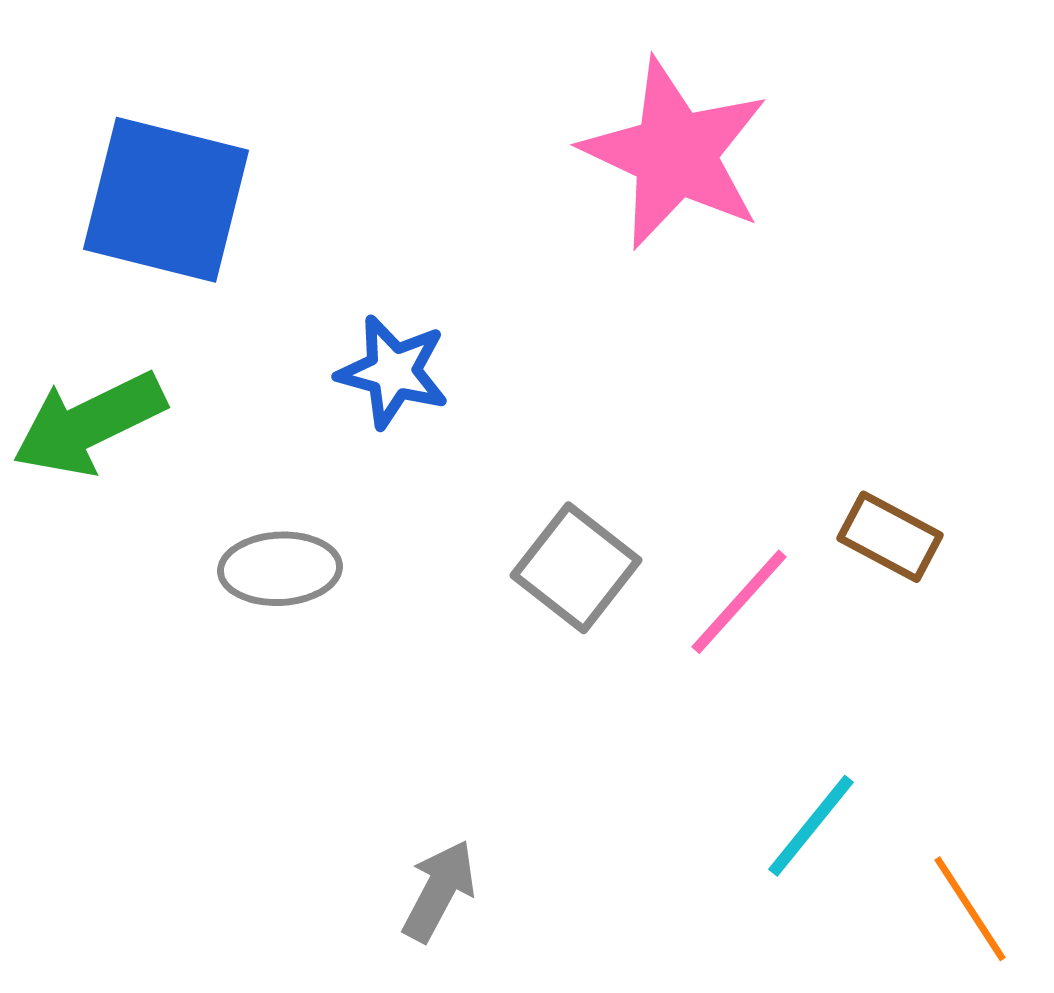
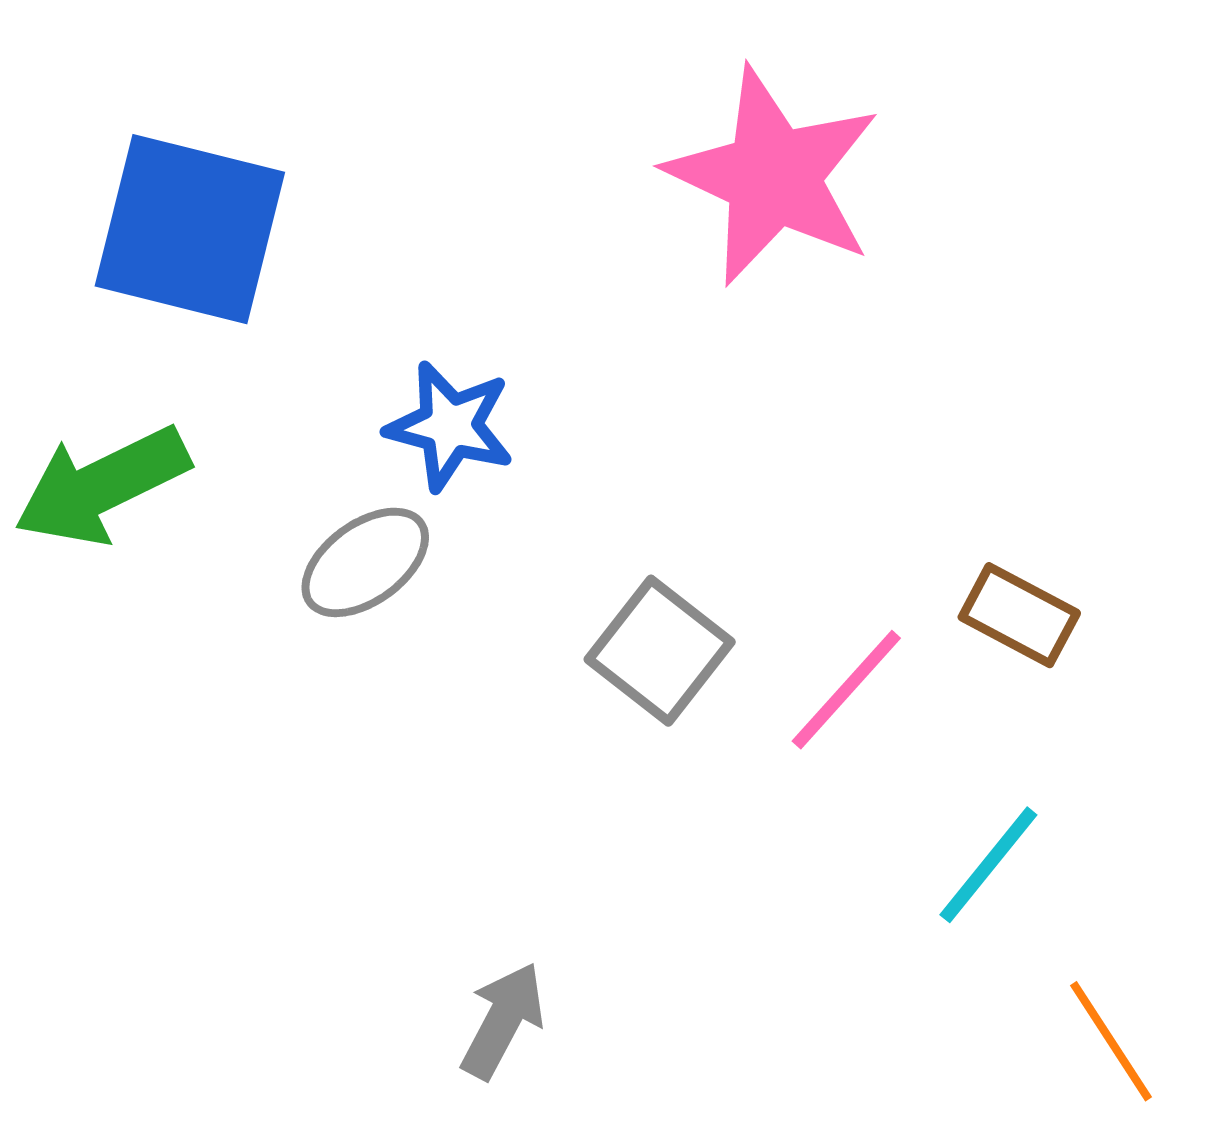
gray ellipse: (280, 569) -> (365, 562), moved, turned -33
cyan line: (811, 826) -> (988, 865), moved

